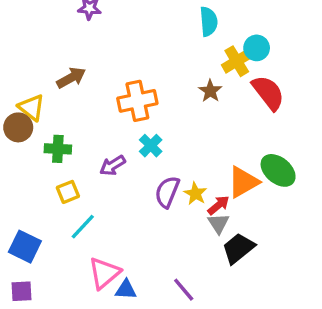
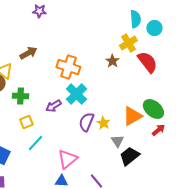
cyan semicircle: (209, 21) -> (135, 19), moved
cyan circle: (257, 48) -> (154, 28), moved
orange cross: (137, 101) -> (68, 67), turned 30
cyan cross: (151, 146) -> (76, 94), size x1.5
red arrow: (219, 205) -> (158, 130), moved
pink triangle: (104, 273) -> (67, 159), moved

